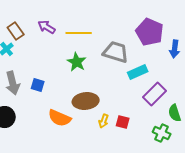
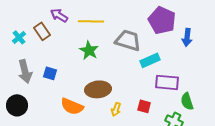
brown rectangle: (16, 31) -> (42, 31), moved
purple rectangle: (155, 94) -> (167, 82), turned 50
red square: (123, 122) -> (144, 106), moved

